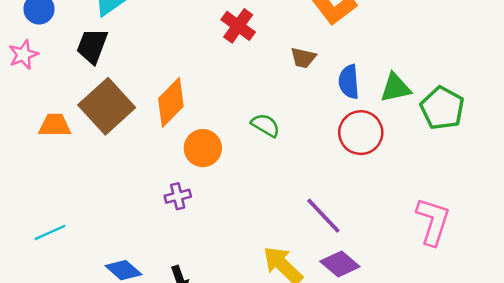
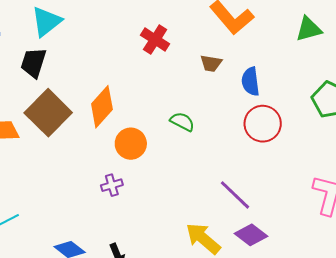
green triangle: (395, 88) -> (309, 29), moved

